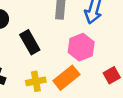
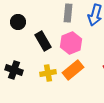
pink hexagon: (81, 47) -> (71, 43), moved

